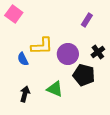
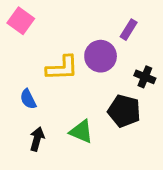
black cross: (98, 52) -> (145, 77), turned -32
purple circle: (68, 54) -> (101, 56), moved
blue semicircle: (23, 59) -> (28, 99), moved

